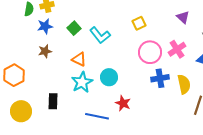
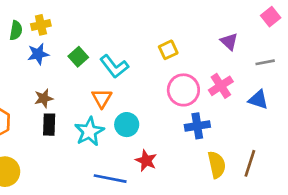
brown star: (45, 51) -> (44, 98), moved
orange triangle: (79, 59) -> (102, 98), moved, turned 35
yellow semicircle: (184, 84) -> (217, 165), moved
black rectangle: (53, 101) -> (49, 125), moved

